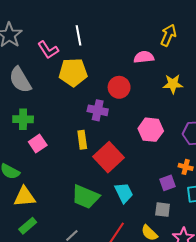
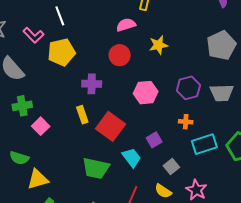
red circle: (119, 87) -> (120, 55), moved
purple square: (168, 183) -> (154, 140), moved
gray square: (163, 210) -> (171, 166), turned -35

